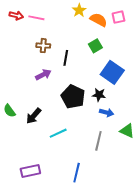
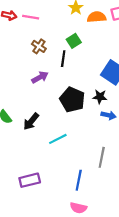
orange semicircle: (98, 20) -> (97, 17), turned -30
brown cross: (43, 46) -> (39, 46), turned 32
green square: (95, 46) -> (74, 41), moved
gray line: (98, 141) -> (102, 157), moved

